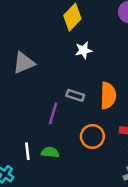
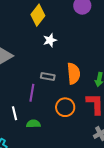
white line: (27, 151) -> (15, 113), moved

